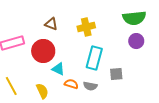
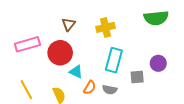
brown triangle: (51, 24) -> (69, 24), turned 48
purple circle: (136, 41) -> (158, 63), moved
orange semicircle: (71, 84) -> (90, 88), turned 104

